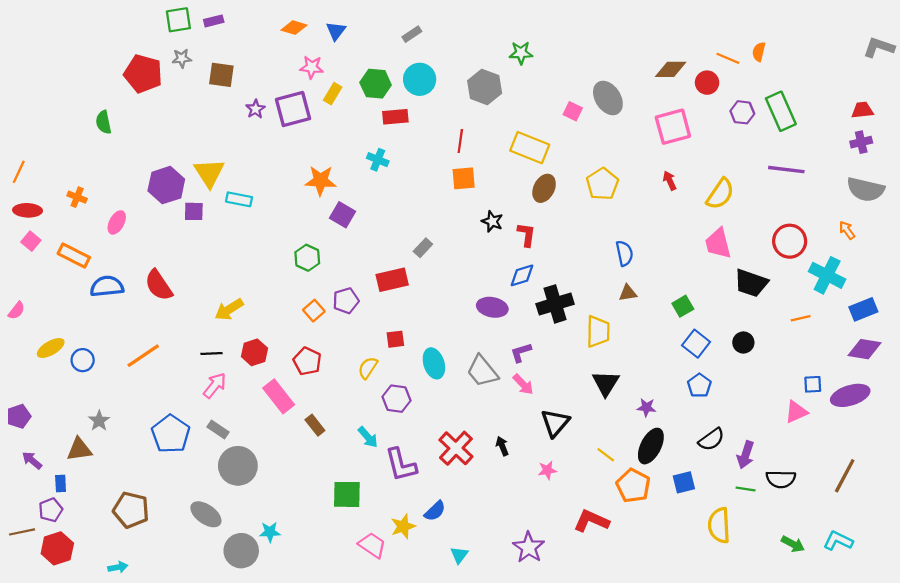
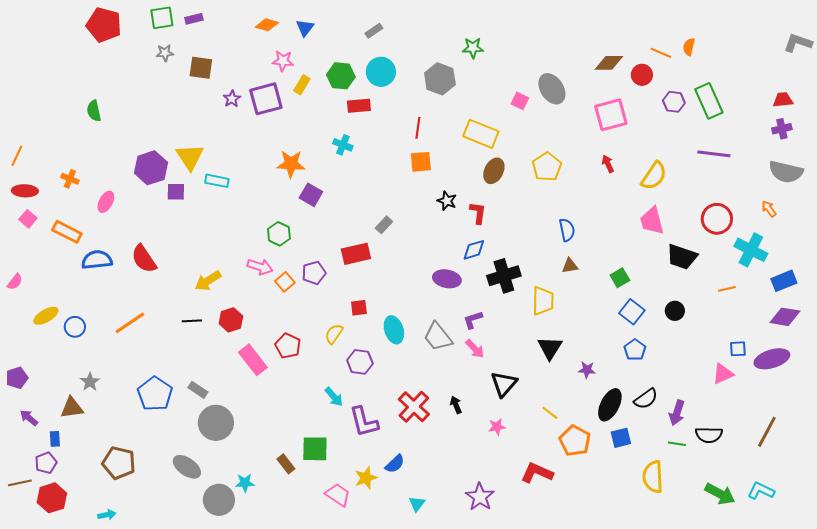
red pentagon: (143, 74) -> (104, 25), moved
red pentagon: (307, 361) -> (288, 346), moved
pink arrow: (215, 385) -> (260, 267), moved, turned 70
brown rectangle: (315, 425) -> (286, 464), moved
black ellipse: (651, 446) -> (610, 405), moved
green arrow: (793, 544) -> (720, 494), size x1.4

